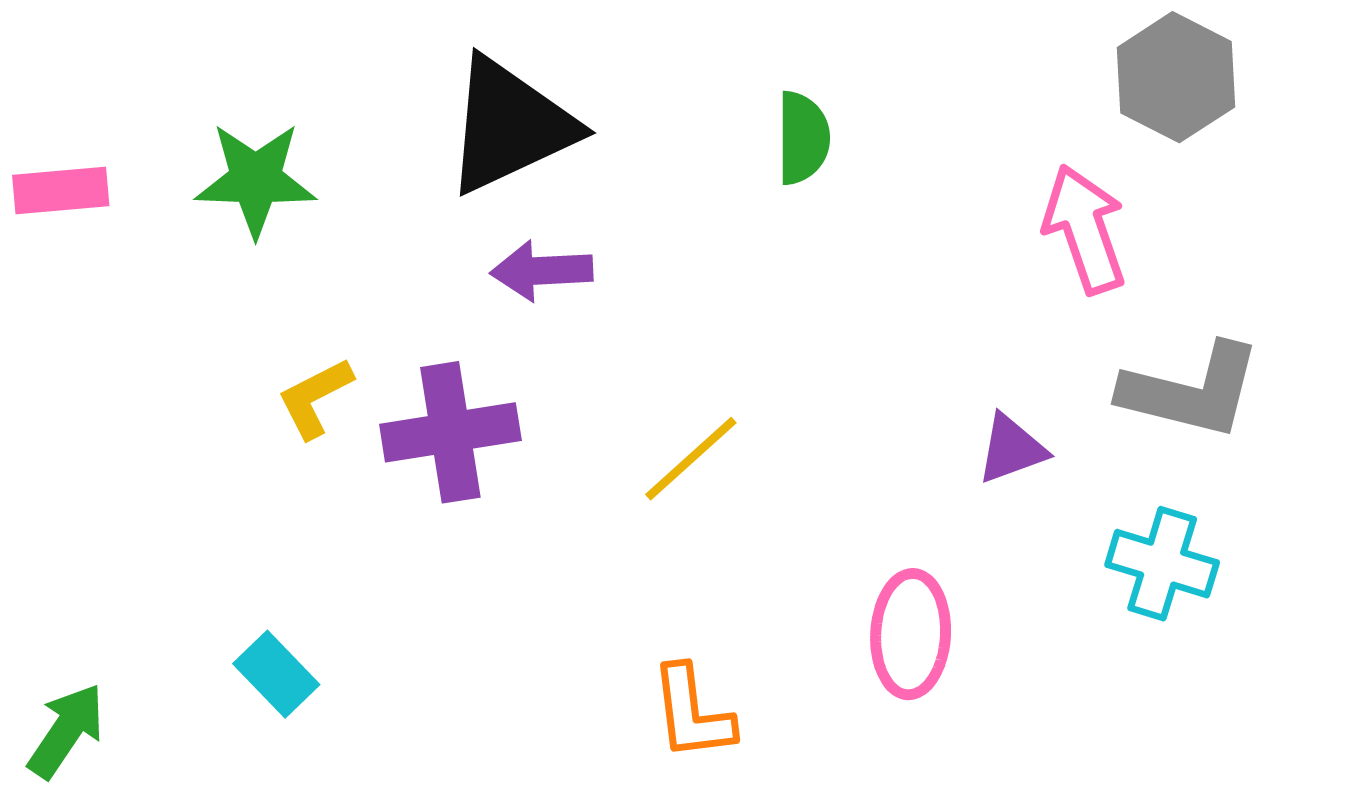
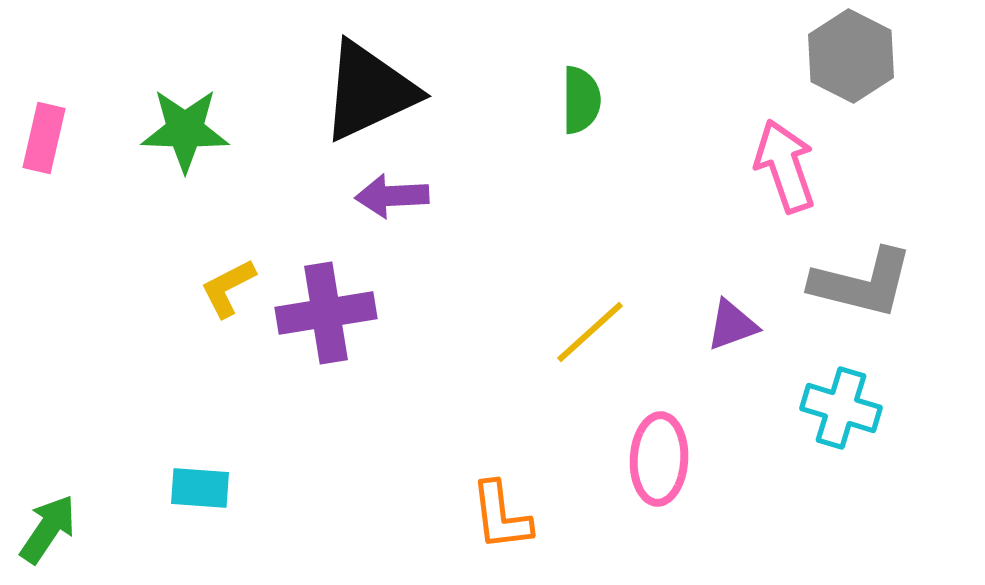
pink rectangle: (61, 190) -> (44, 138), turned -72
yellow line: (691, 459) -> (590, 332), moved
cyan rectangle: (276, 674) -> (200, 488), turned -42

